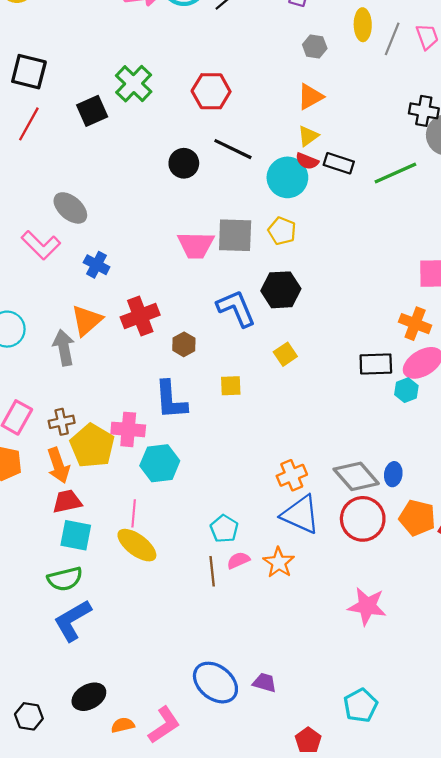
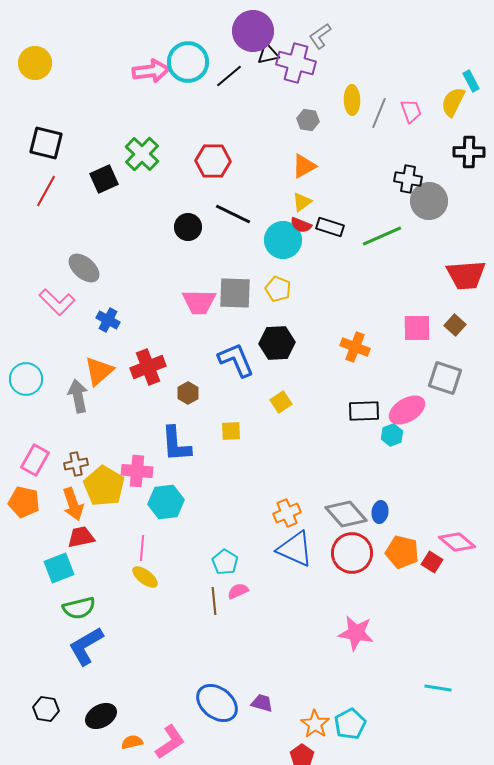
orange cross: (415, 324) -> (355, 347), moved
cyan square: (76, 535) -> (59, 568), moved, turned -32
yellow ellipse: (137, 545) -> (145, 577), size x0.7
orange star: (279, 563) -> (315, 724), moved
black hexagon: (29, 716) -> (46, 709), moved

